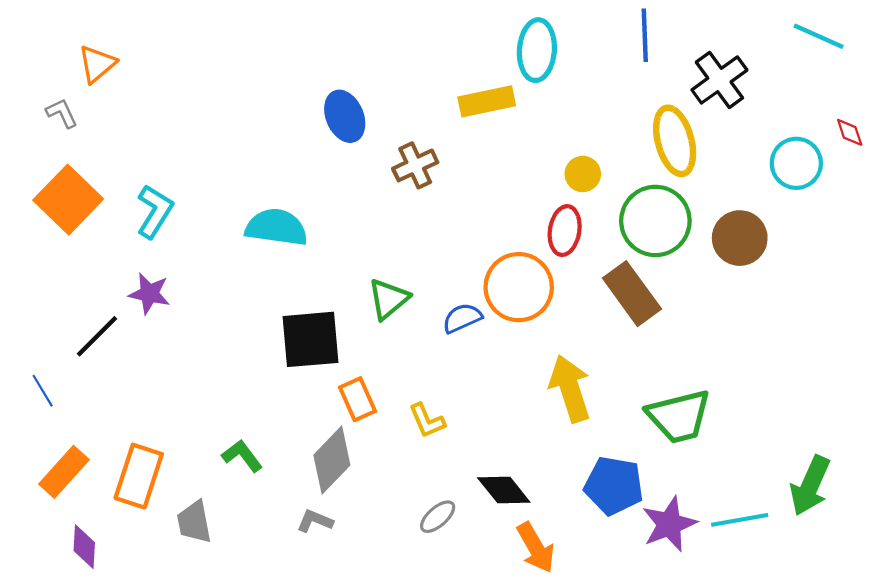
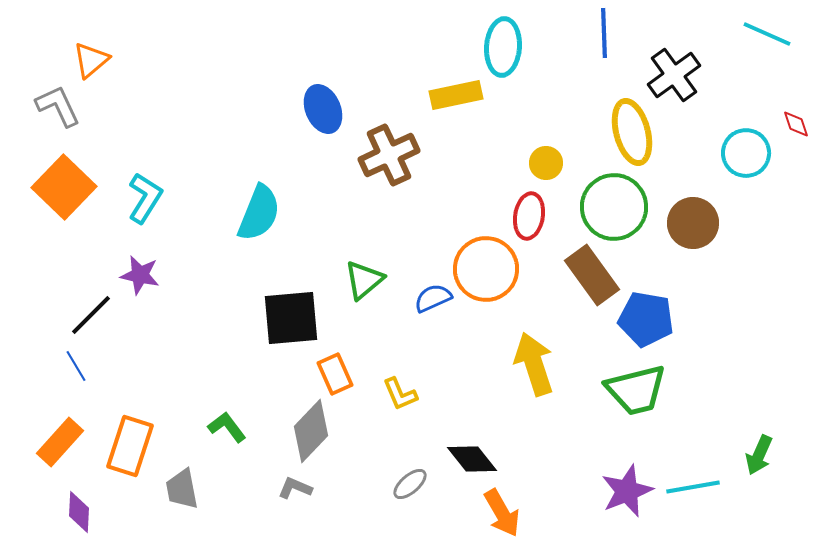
gray L-shape: (62, 113) -> (58, 106), size x1.5
brown cross: (415, 165) -> (389, 155), size x1.4
cyan semicircle: (276, 227) -> (259, 213), turned 104
blue line: (43, 391) -> (76, 366), moved
blue pentagon: (614, 486) -> (646, 319), moved
green arrow: (810, 486) -> (759, 455), size x0.7

